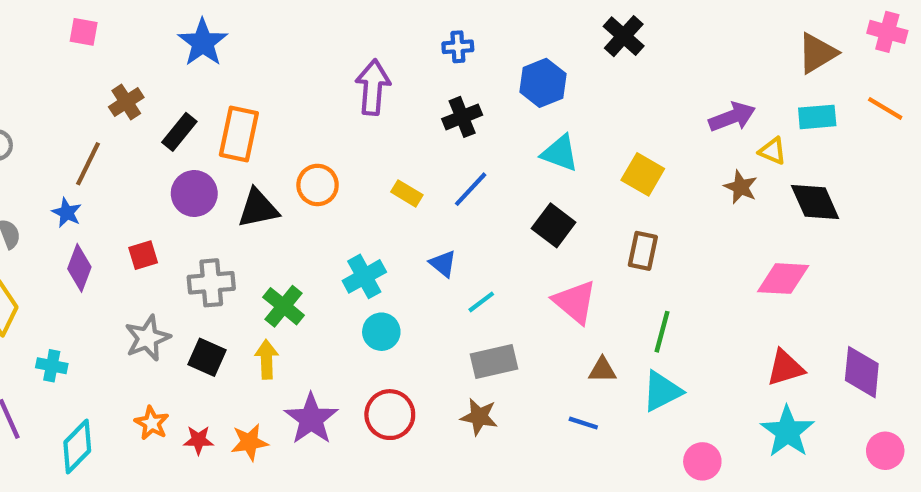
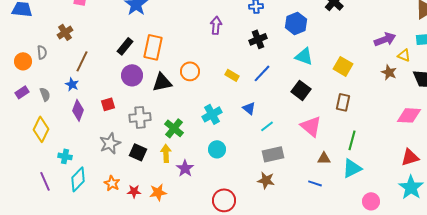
purple arrow: (373, 87) -> (216, 25), size x0.7
brown cross: (126, 102) -> (65, 32), moved
cyan circle: (381, 332) -> (217, 149), moved
red circle: (390, 415) -> (224, 200), moved
purple star: (311, 419) -> (185, 168), moved, size x0.7
cyan diamond: (77, 446) -> (78, 179), moved

